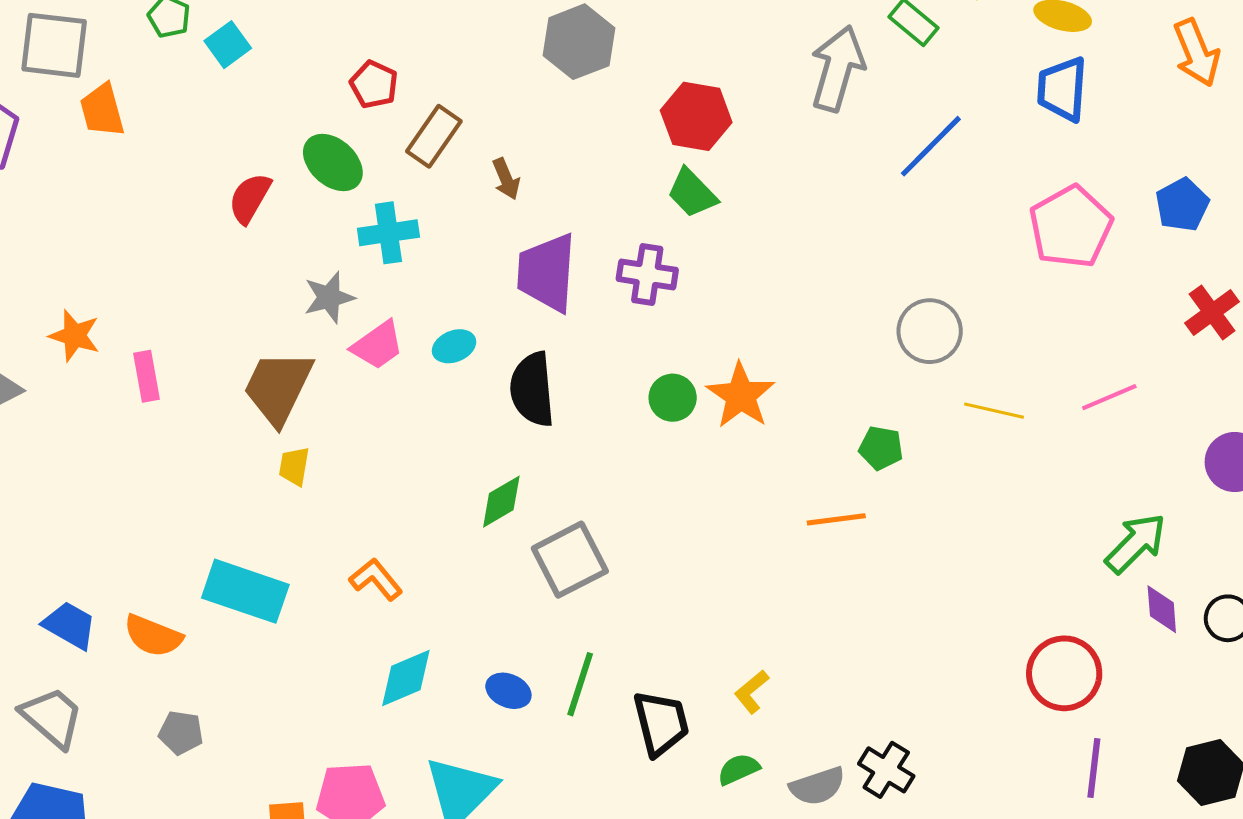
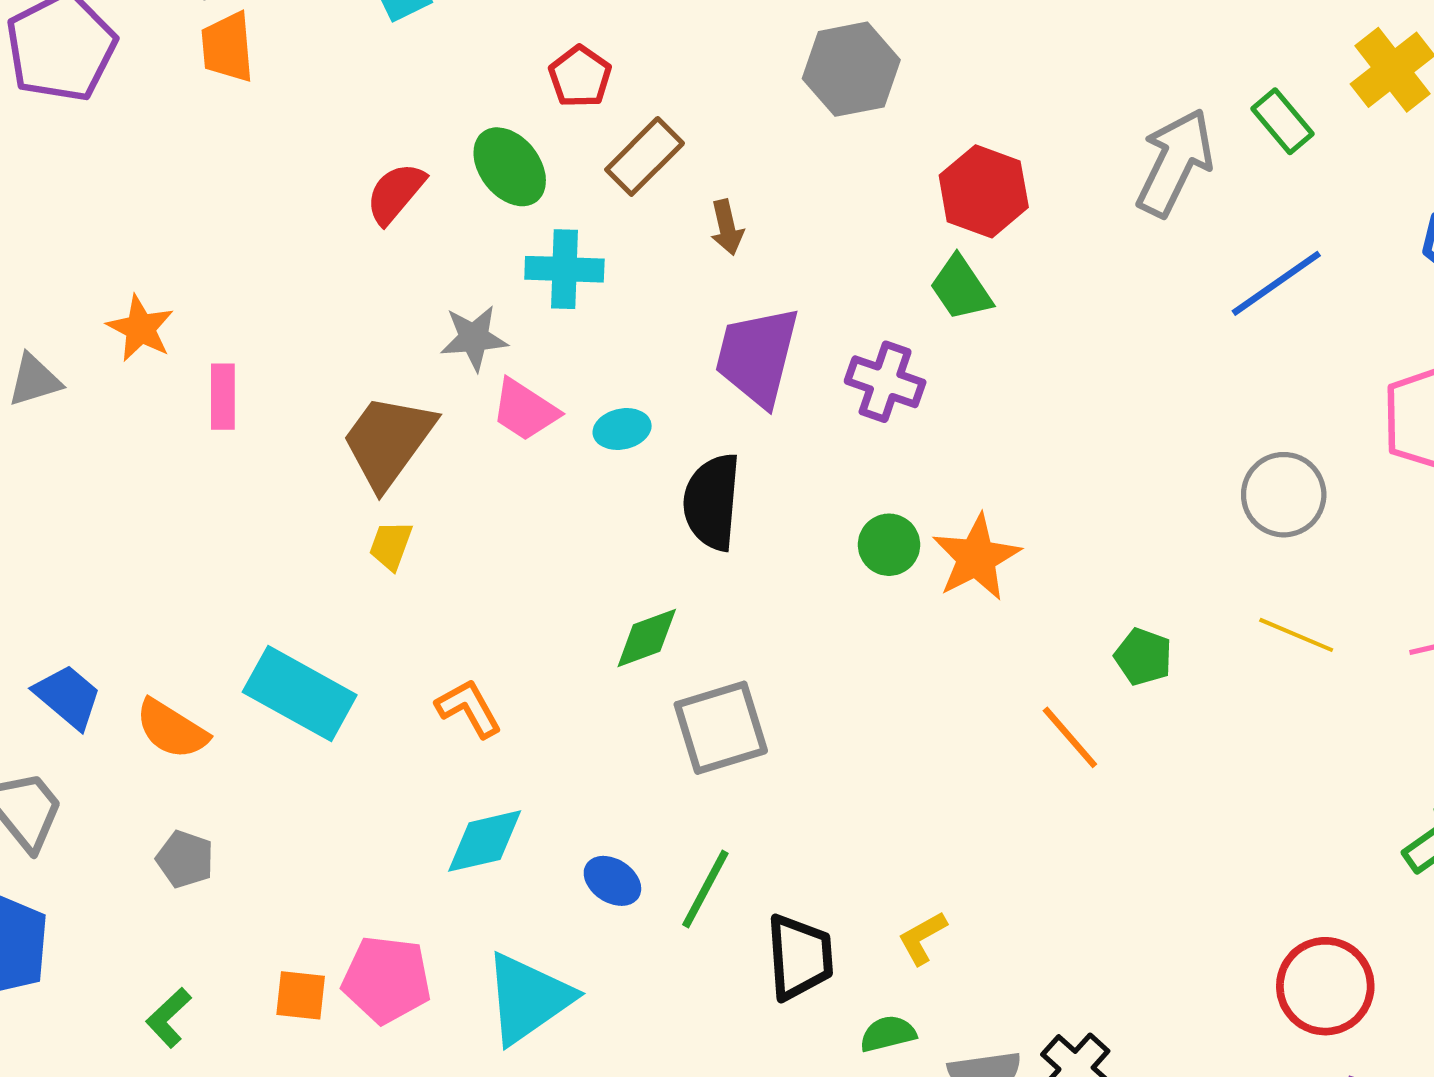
gray circle: (930, 331) -> (1284, 495), moved
pink trapezoid: (378, 345) -> (525, 410), turned 58
orange line: (836, 519) -> (1070, 737), turned 46

